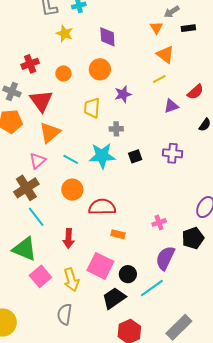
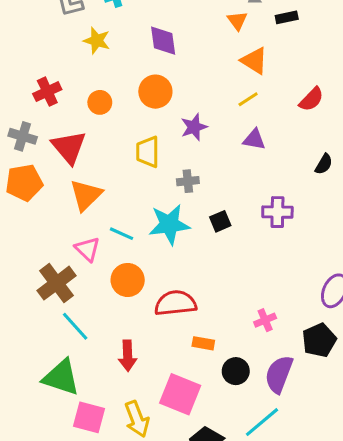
red semicircle: (195, 92) -> (311, 99), moved
purple triangle: (171, 106) -> (254, 139), moved, turned 35
pink triangle: (38, 161) -> (87, 249), moved, turned -30
black circle: (128, 274) -> (236, 371), moved
pink square: (40, 276) -> (89, 417), turned -30

